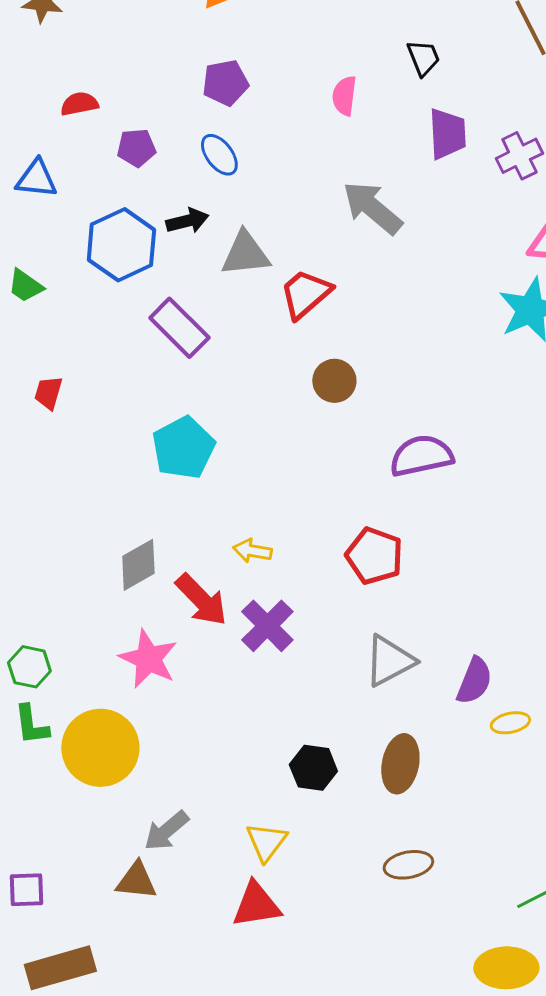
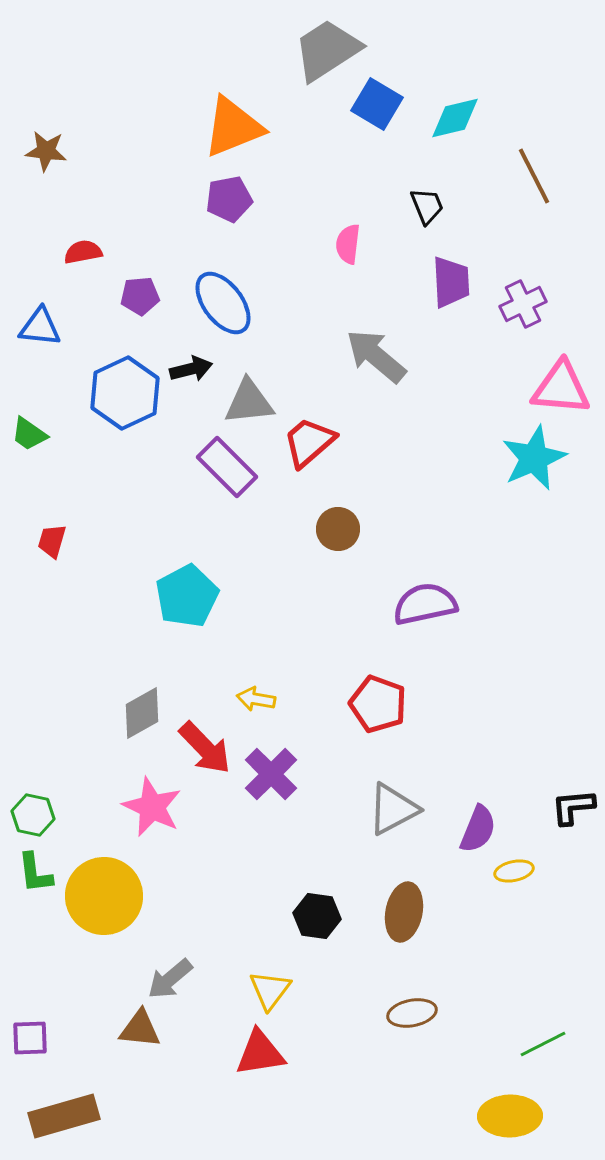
purple pentagon: (225, 83) -> (229, 199), moved
blue ellipse: (219, 155) -> (223, 303), size x1.5
purple rectangle: (179, 328) -> (227, 467), moved

